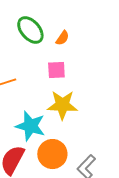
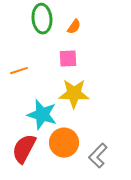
green ellipse: (30, 30) -> (42, 19), turned 36

